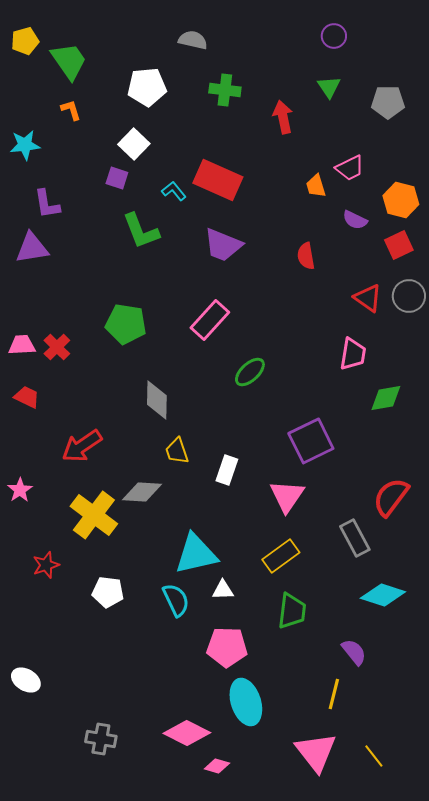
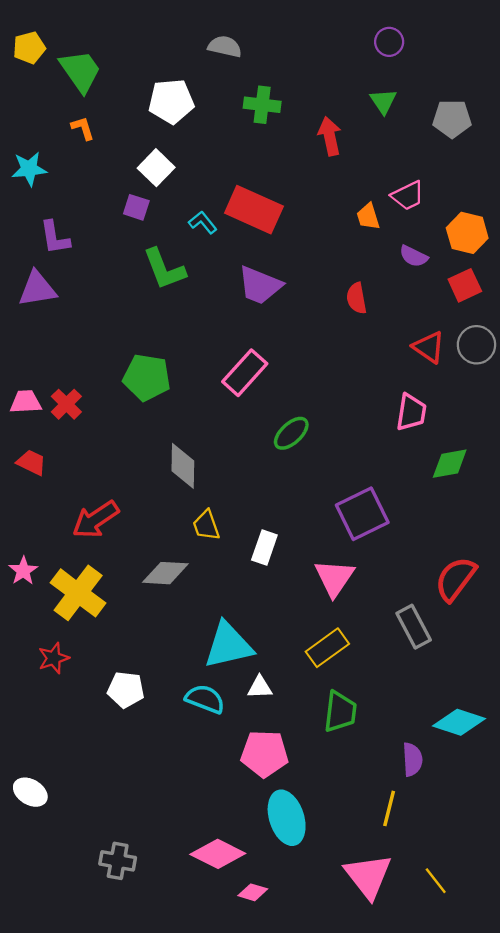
yellow cross: (94, 515) -> (78, 593), moved
cyan diamond: (383, 595) -> (459, 722), moved
cyan semicircle: (176, 600) -> (205, 699), turned -44
purple semicircle: (354, 652) -> (412, 759), turned 36

